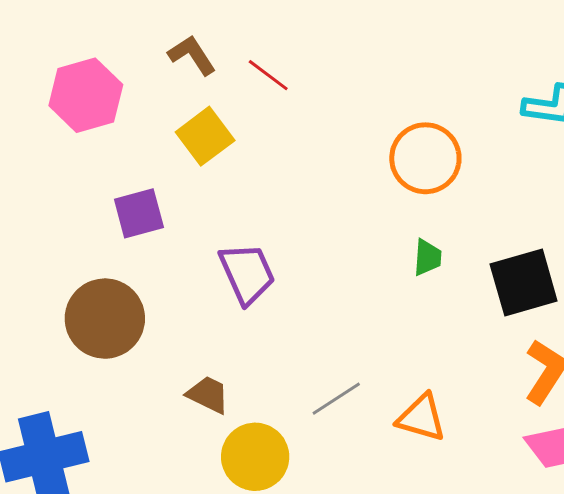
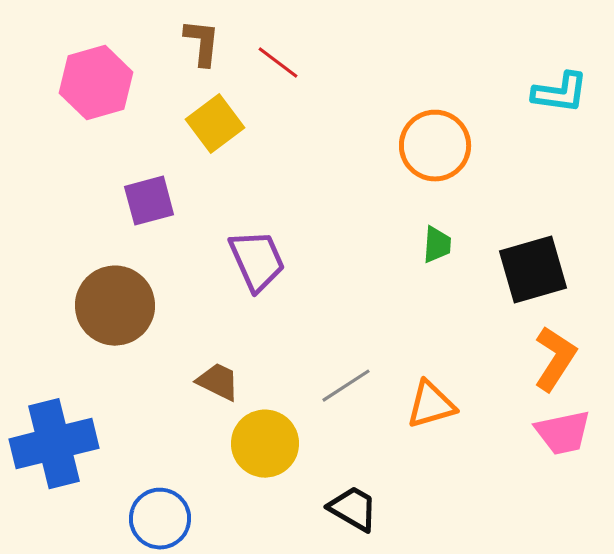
brown L-shape: (192, 55) -> (202, 43), turned 39
orange triangle: (421, 418) -> (431, 405), turned -32

